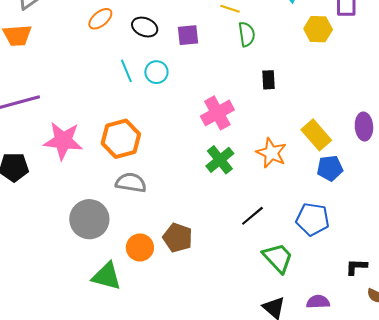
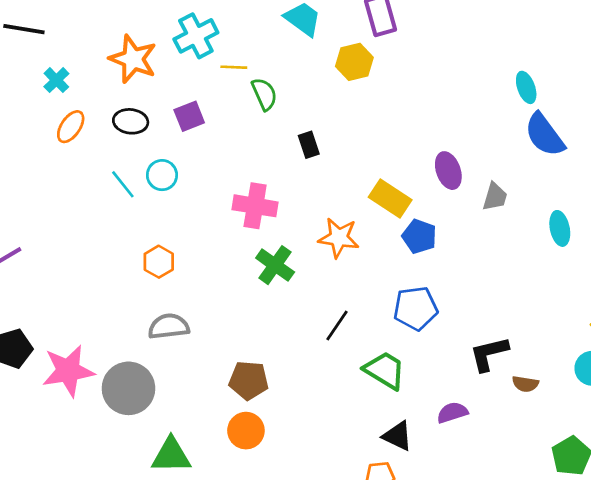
pink cross: (217, 113) -> (255, 206), turned -36
orange hexagon: (121, 139) -> (159, 262), moved, size x0.6
pink star: (63, 141) -> (68, 371), moved
blue pentagon: (330, 168) -> (419, 236), turned -30
orange circle: (140, 248) -> (246, 431), moved
black L-shape: (356, 267) -> (489, 354), size x1.4

